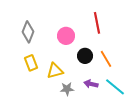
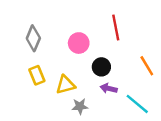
orange line: (106, 59) -> (147, 66), moved
purple arrow: (91, 84) -> (109, 88), moved

